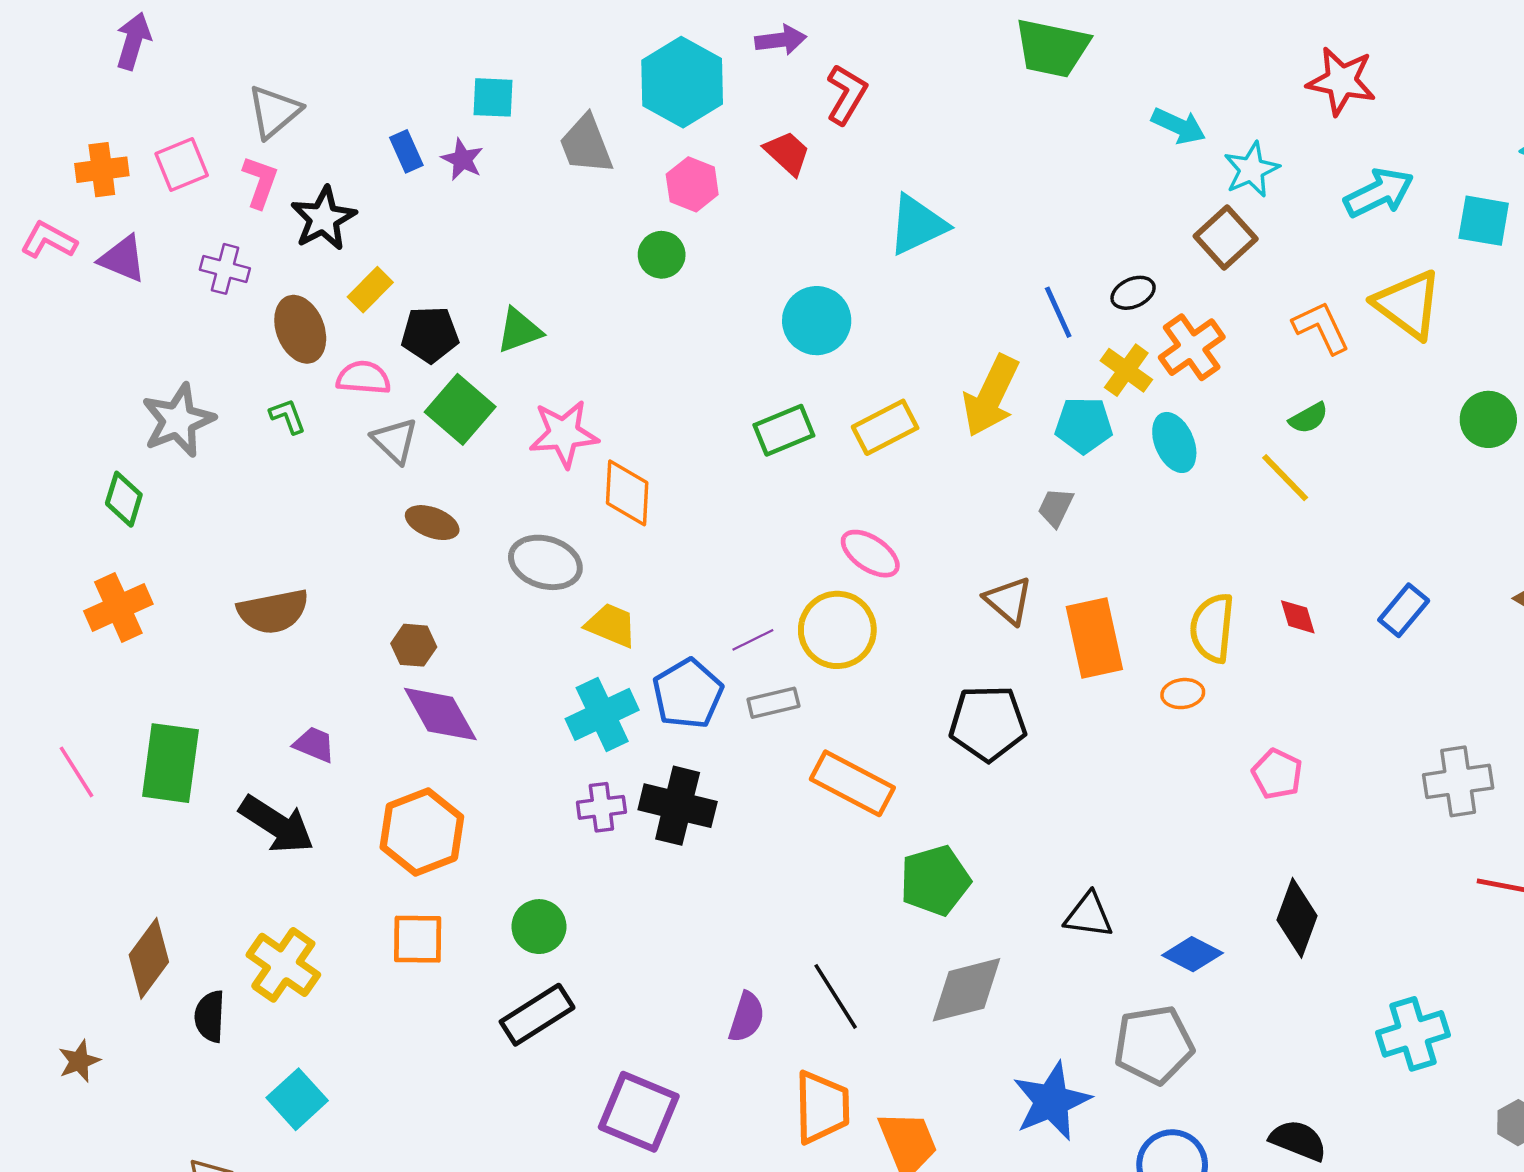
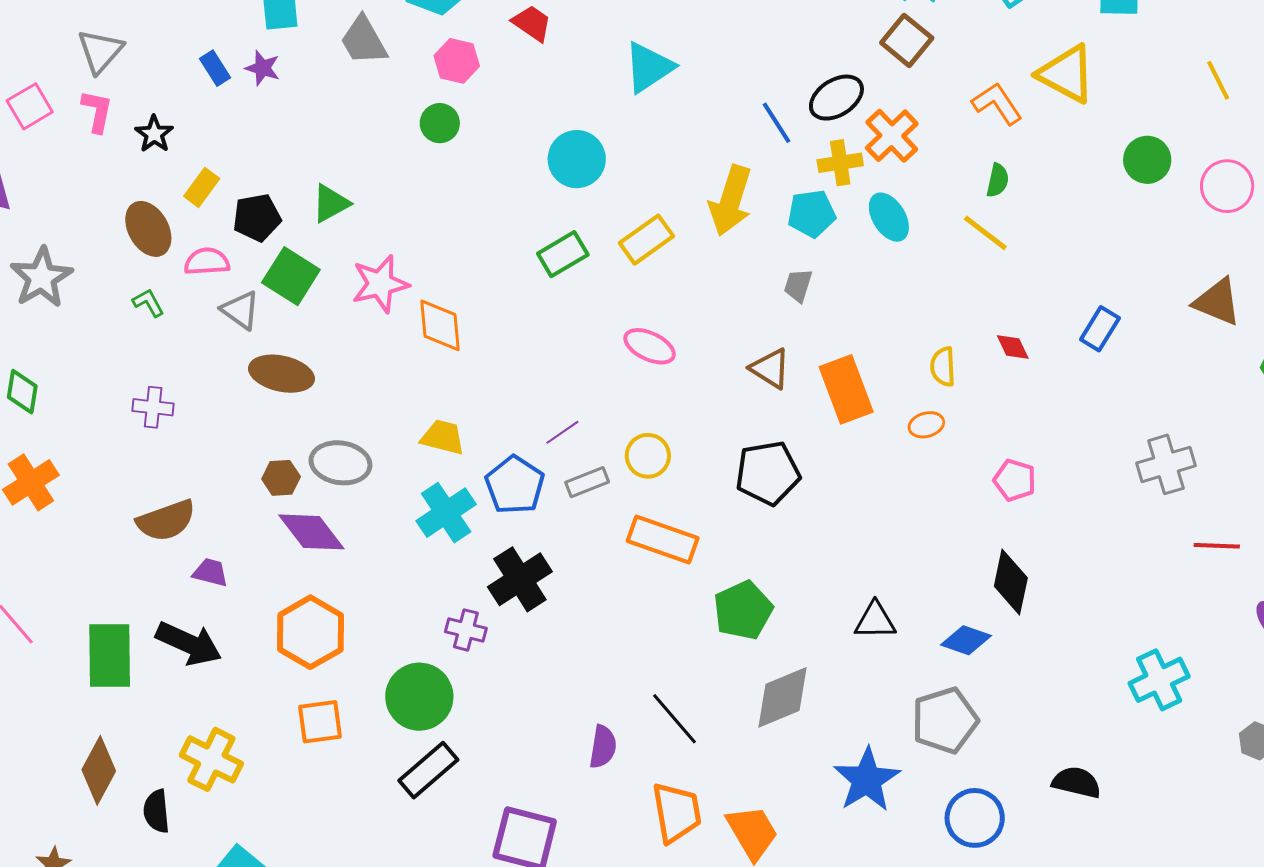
black star: (323, 218) -> (154, 134), size x0.7
purple cross: (225, 269) -> (153, 407), moved
black ellipse: (1133, 293) -> (836, 98), size x1.5
yellow cross: (1126, 370) -> (840, 163), turned -36
green semicircle: (1309, 418) -> (998, 180), turned -40
gray star: (178, 420) -> (41, 277), moved
brown ellipse: (432, 523) -> (281, 374), size x1.4
gray ellipse: (545, 562) -> (340, 463), moved
brown semicircle: (273, 611) -> (166, 521), moved
yellow semicircle: (1212, 628) -> (943, 367), size x0.7
yellow circle: (837, 630) -> (648, 456), moved, size x0.7
green rectangle: (170, 763) -> (110, 656), moved
black cross: (678, 806) -> (520, 579), turned -38
purple cross: (601, 807) -> (466, 630), moved, turned 30
black diamond: (1297, 918) -> (1011, 582), moved
green circle: (539, 927) -> (419, 697), size x1.5

